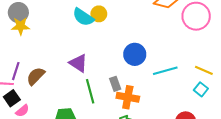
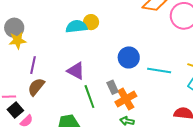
cyan semicircle: (83, 17) -> (76, 27), turned 145
purple line: (16, 71) -> (33, 65), moved
cyan line: (165, 71) -> (159, 71), turned 30
orange cross: (128, 97) -> (126, 99), turned -35

